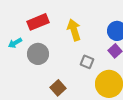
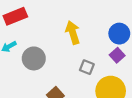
red rectangle: (38, 22) -> (15, 16), moved

